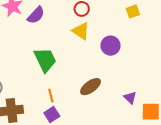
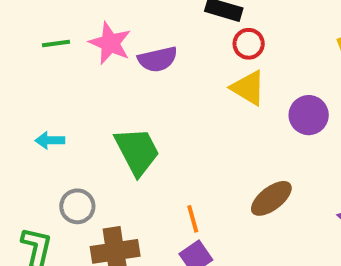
purple semicircle: (36, 15) -> (158, 59), turned 36
green trapezoid: (45, 60) -> (137, 151), moved

